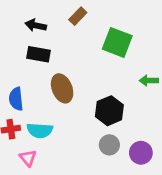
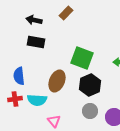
green square: (117, 42) -> (82, 58), moved
brown ellipse: (62, 88) -> (57, 81), moved, turned 45
pink triangle: (28, 158) -> (54, 121), moved

